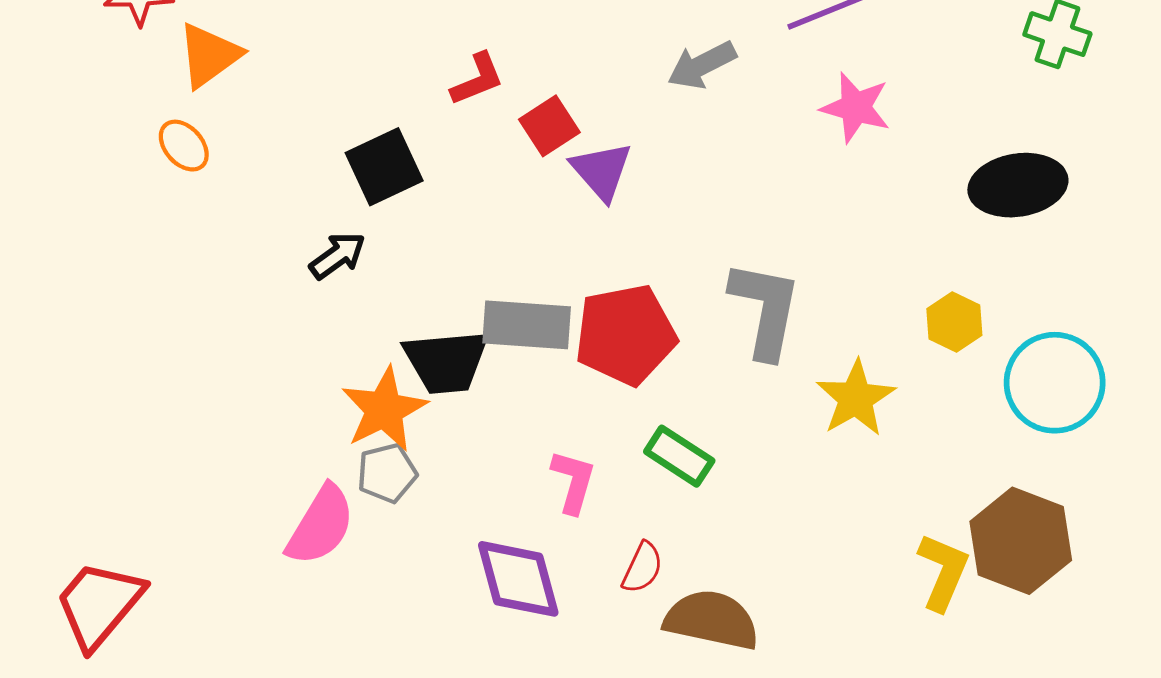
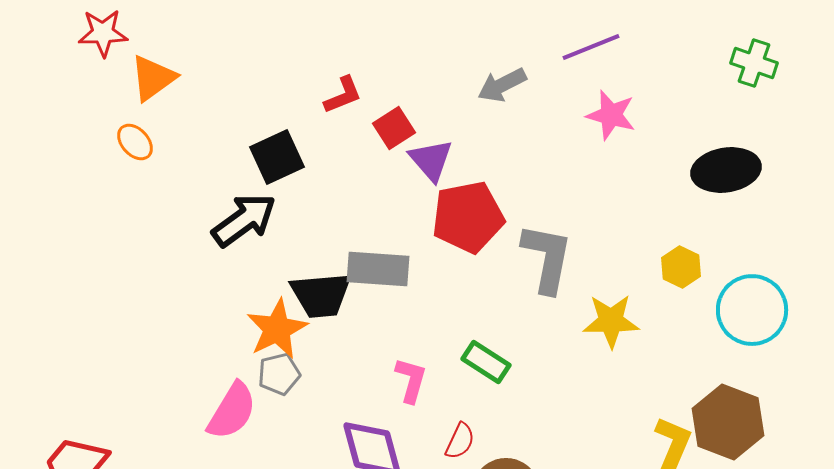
black arrow: (338, 256) -> (244, 220), size x1.6
red pentagon: (626, 335) -> (468, 217), moved
yellow star: (856, 398) -> (611, 321), turned 30

